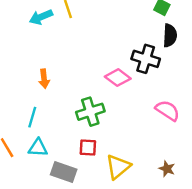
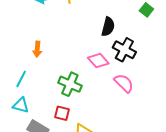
black semicircle: (170, 36) -> (108, 27), moved
pink semicircle: (168, 110) -> (124, 83), moved
green cross: (90, 112) -> (70, 84), turned 30

